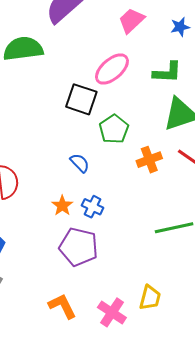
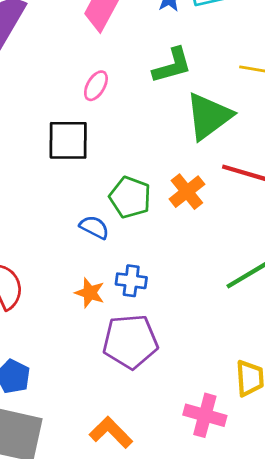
pink ellipse: (112, 69) -> (96, 86), size x0.6
green pentagon: (114, 129) -> (130, 197), moved
orange L-shape: (62, 306) -> (111, 432), moved

